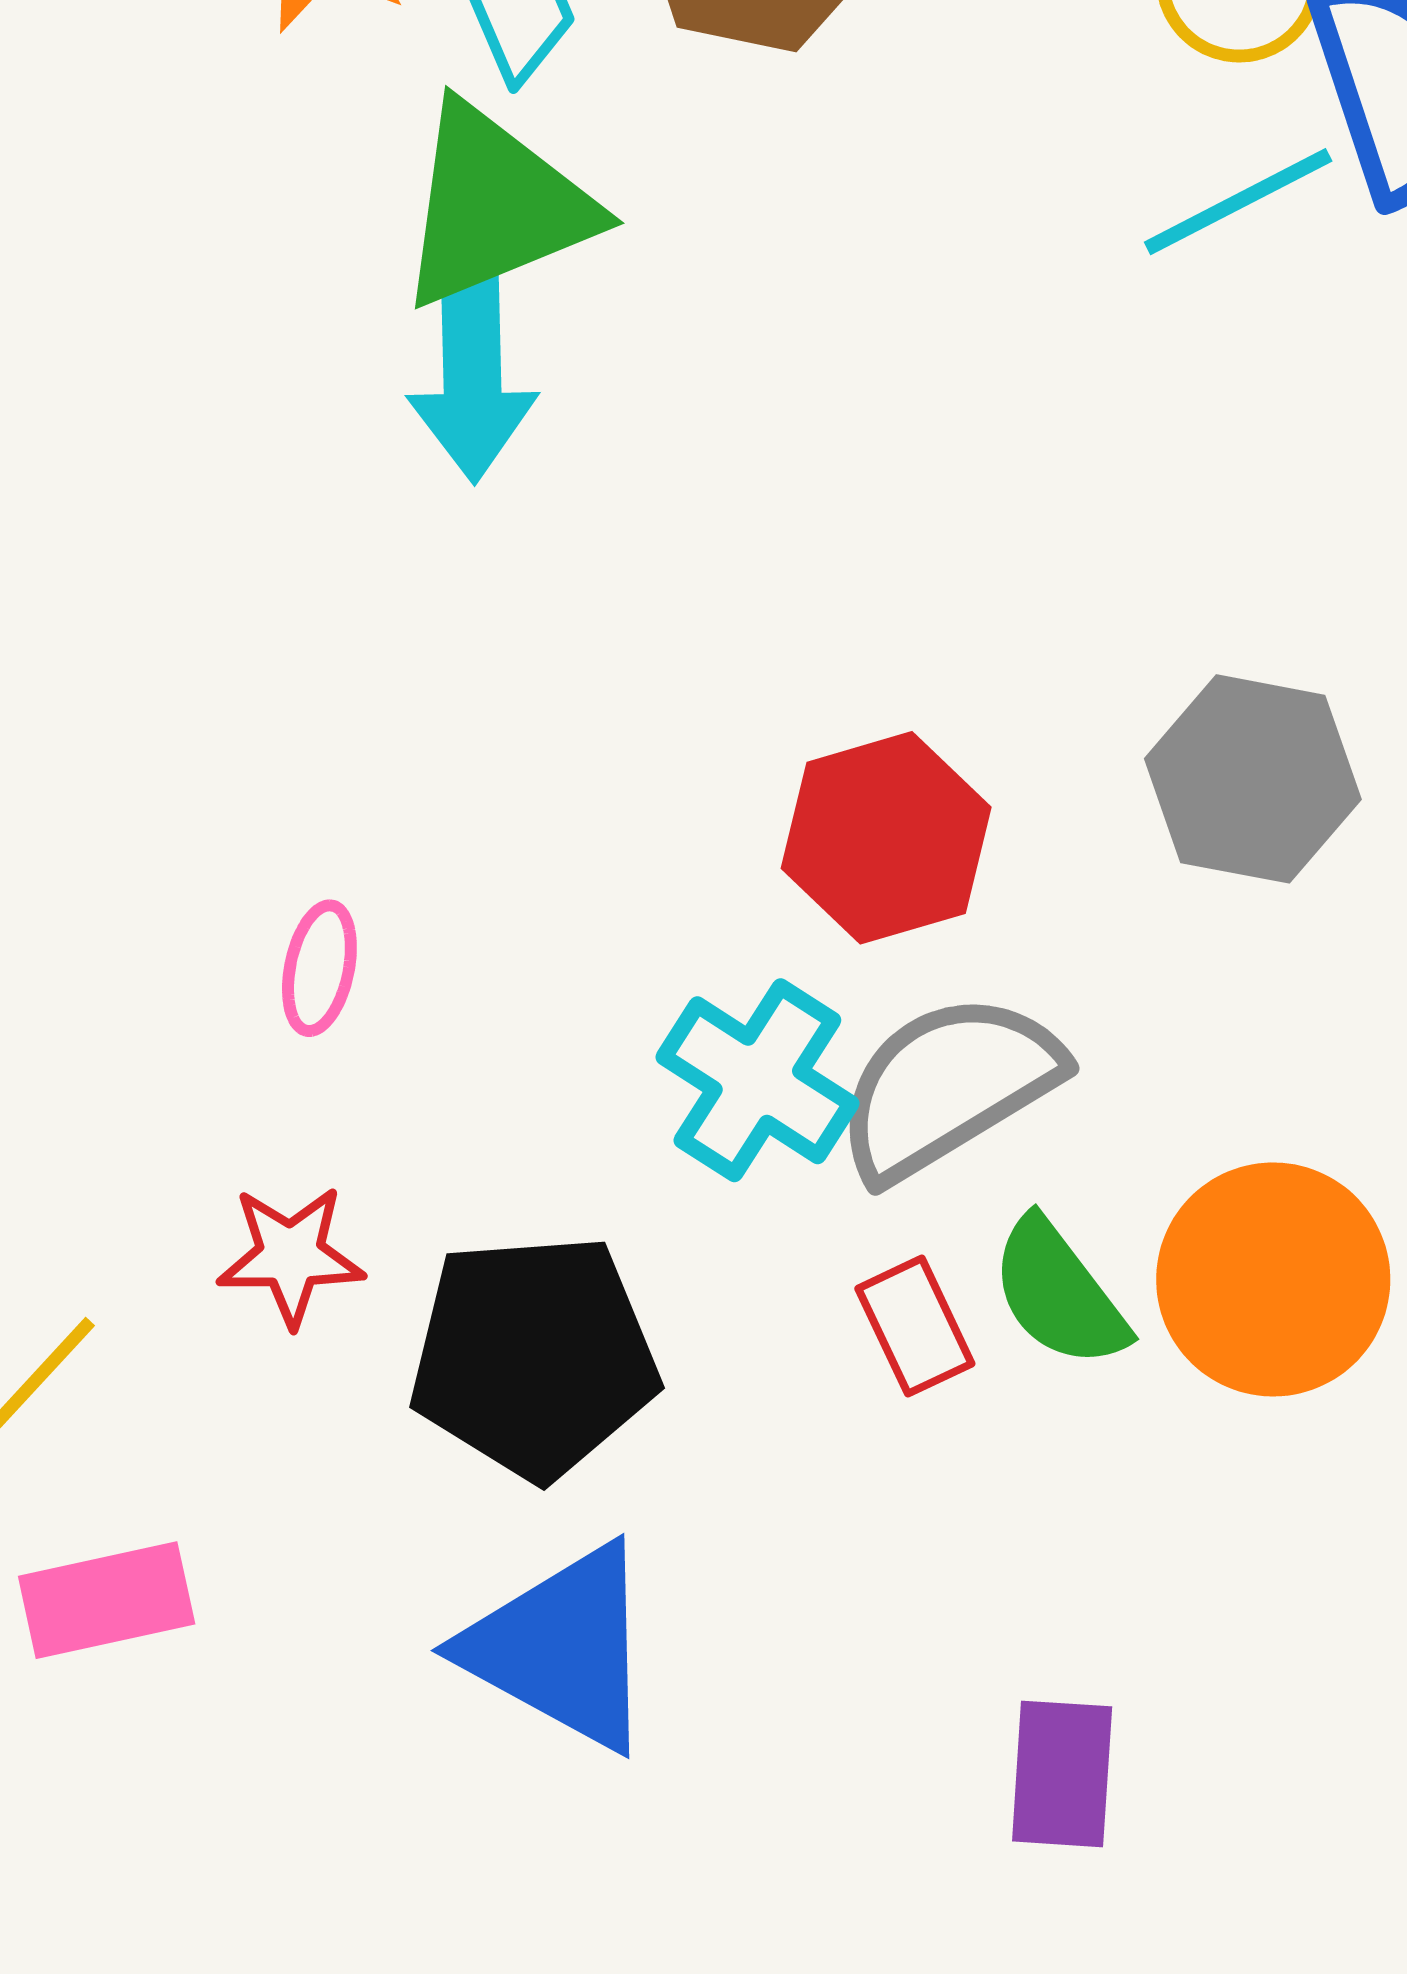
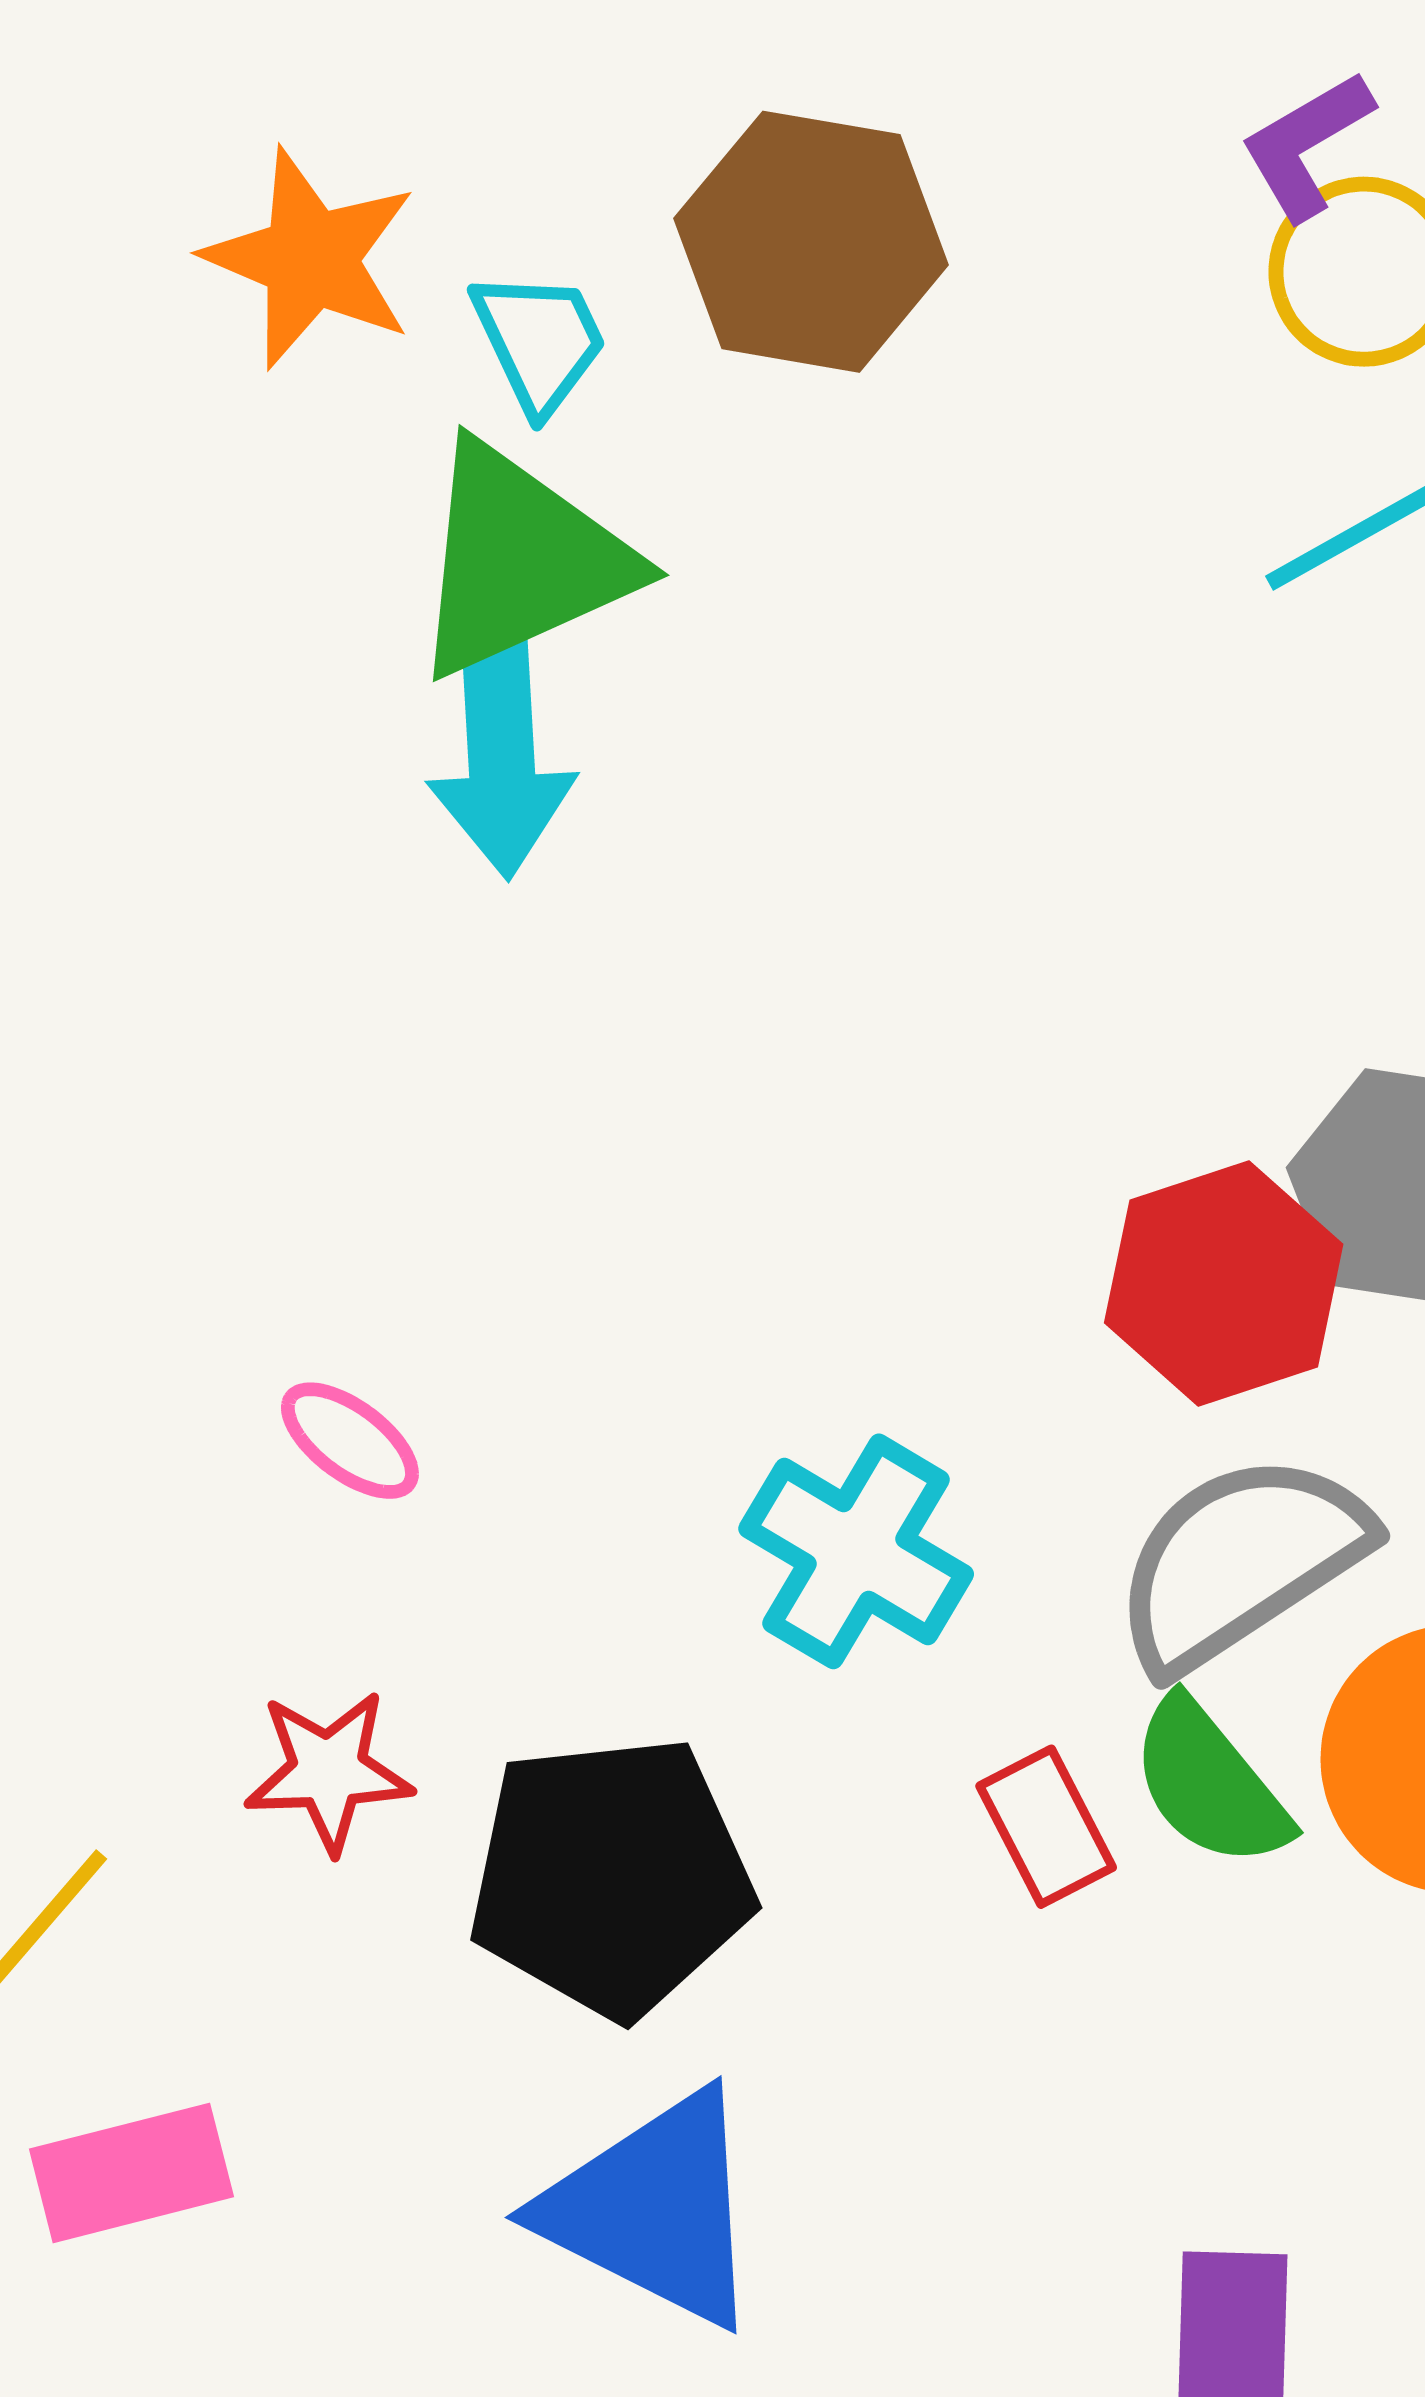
red hexagon: (886, 838) -> (1224, 1284), moved
pink ellipse: (319, 968) -> (350, 1441), turned -63
gray semicircle: (948, 1086) -> (1240, 1561), moved

